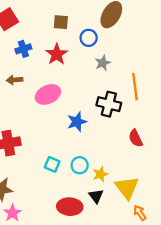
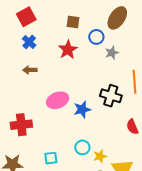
blue cross: (23, 49) -> (29, 42), moved, turned -32
gray star: (103, 63) -> (112, 53), moved
pink ellipse: (48, 94) -> (58, 100), moved
cyan square: (52, 164) -> (51, 158), moved, turned -32

